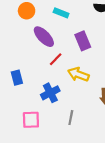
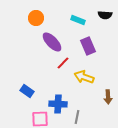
cyan rectangle: (61, 13) -> (78, 20), moved
blue rectangle: (17, 78) -> (27, 91), moved, turned -40
blue cross: (50, 93) -> (58, 104), moved, turned 30

